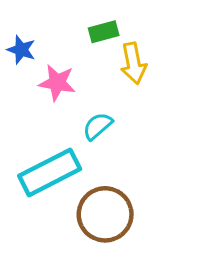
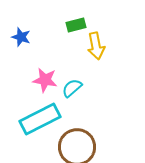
pink star: (57, 83) -> (45, 80), moved

